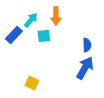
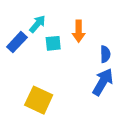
orange arrow: (56, 16) -> (79, 31), moved
yellow square: (32, 83) -> (39, 100), size x1.6

